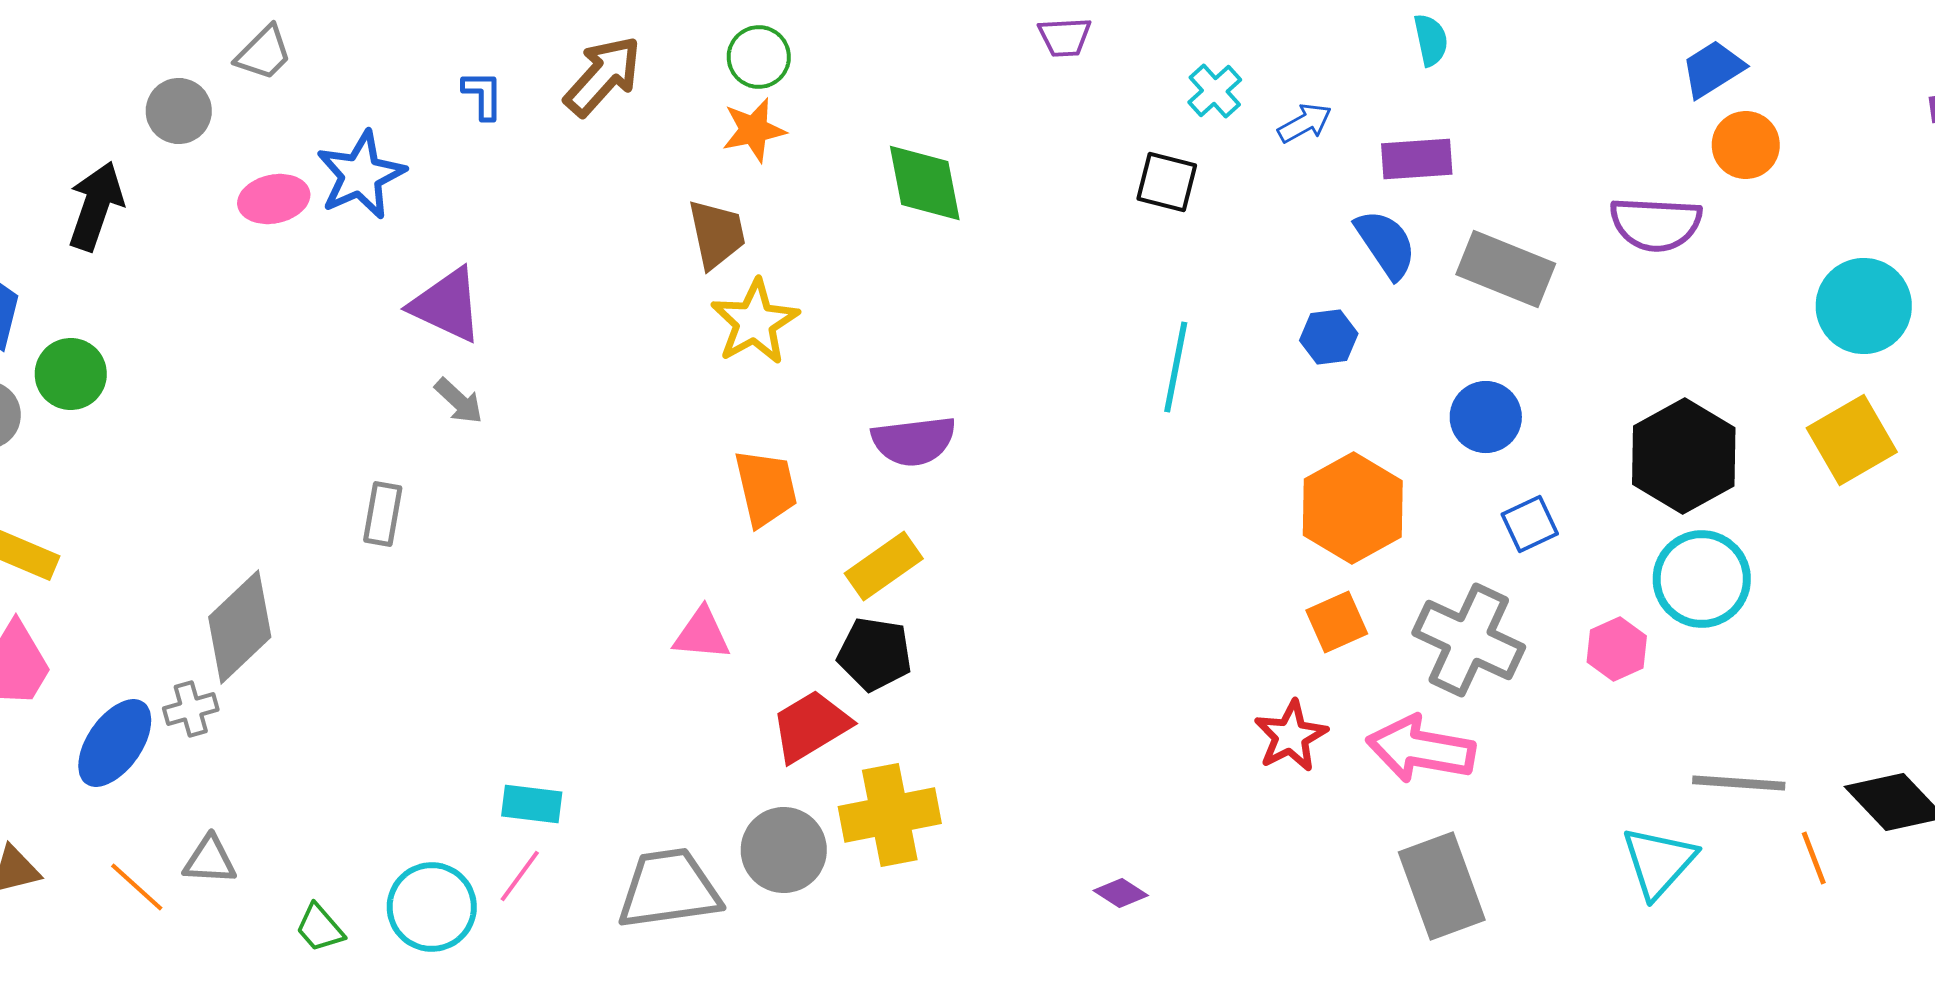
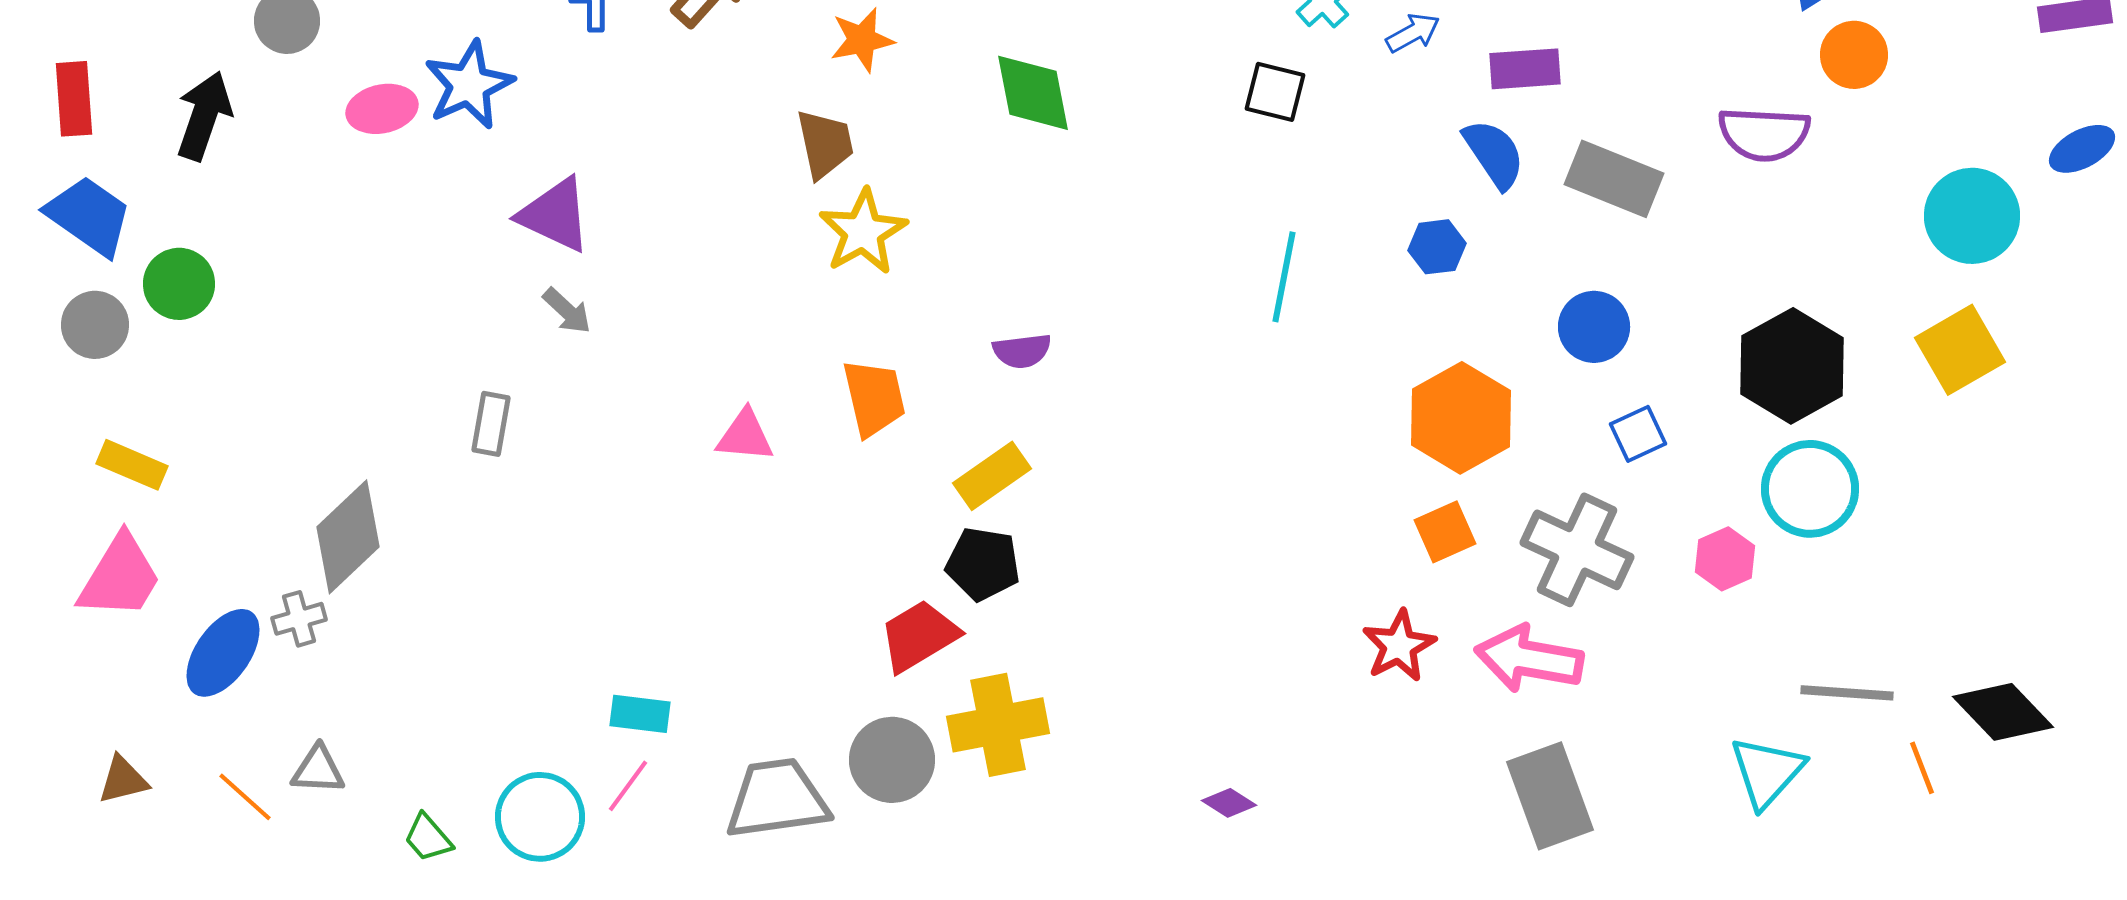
purple semicircle: (914, 441) -> (1022, 351), size x0.7
pink triangle: (702, 634) -> (745, 436), moved

